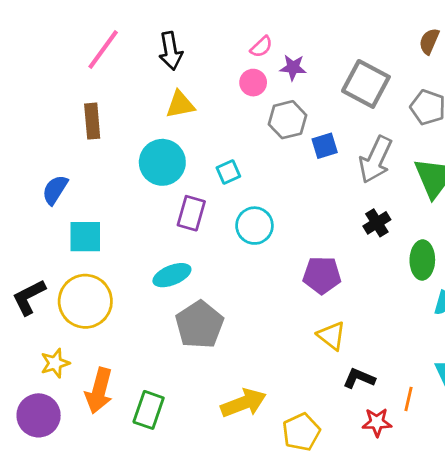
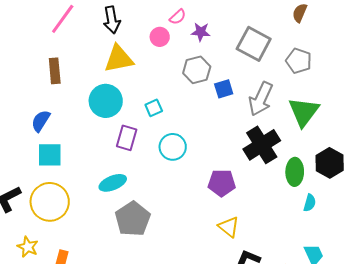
pink circle: (253, 83) -> (160, 37), moved
yellow triangle: (180, 105) -> (119, 59), size x1.4
blue semicircle: (55, 190) -> (41, 121), moved
black cross: (377, 223) -> (262, 145), size x1.8
yellow star: (55, 363) -> (28, 247), turned -30

